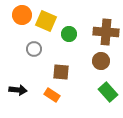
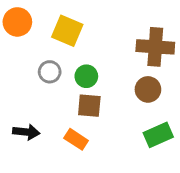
orange circle: (22, 15) -> (17, 22), moved
green circle: (69, 34) -> (86, 76), moved
green rectangle: (108, 92) -> (158, 135), turned -72

